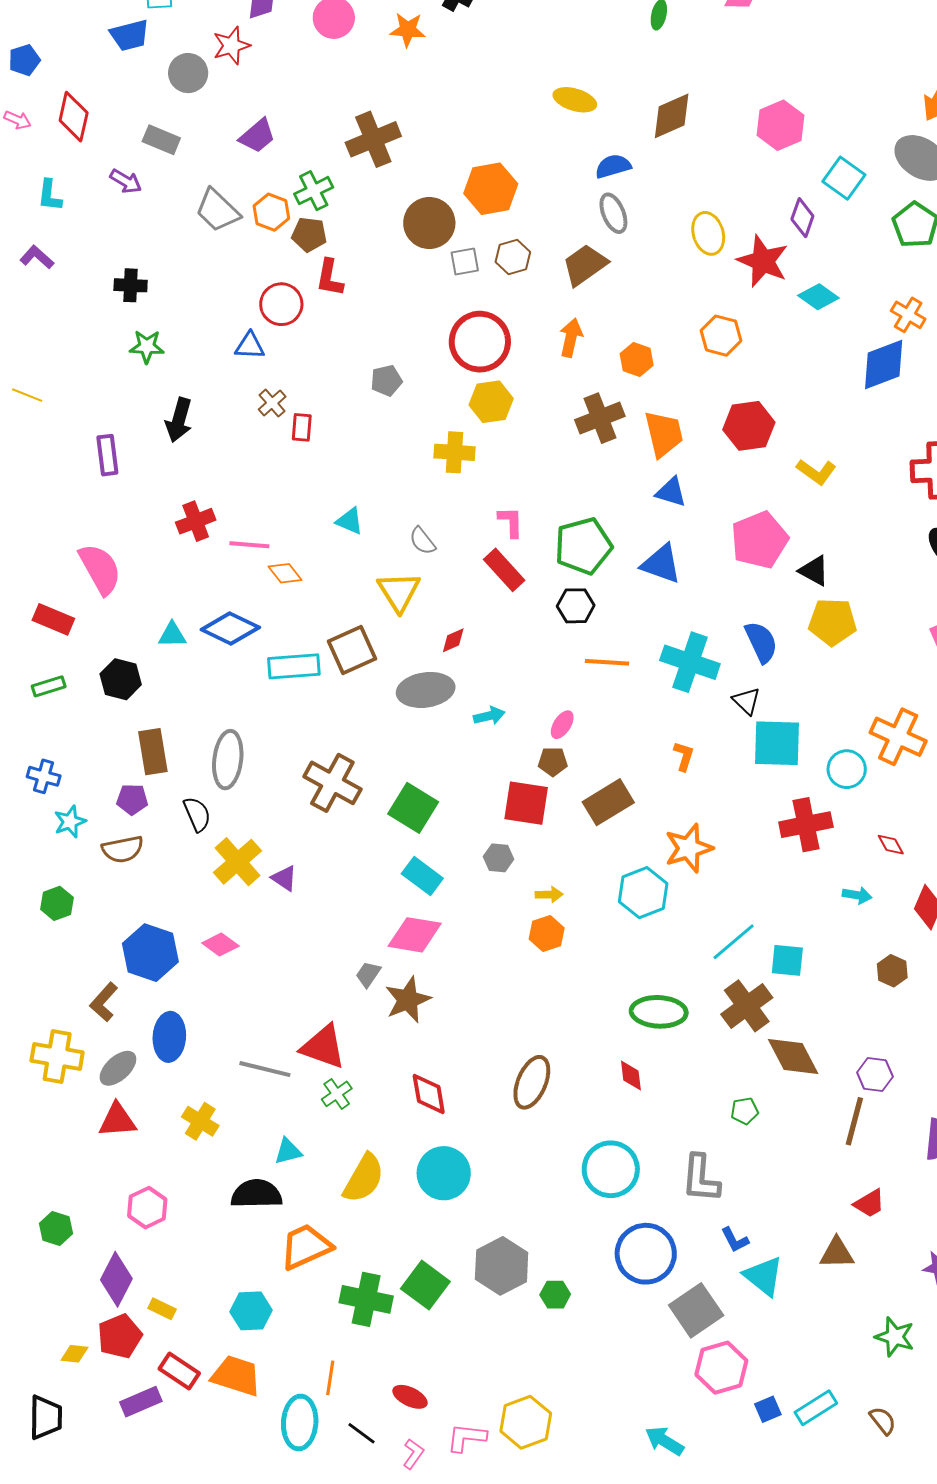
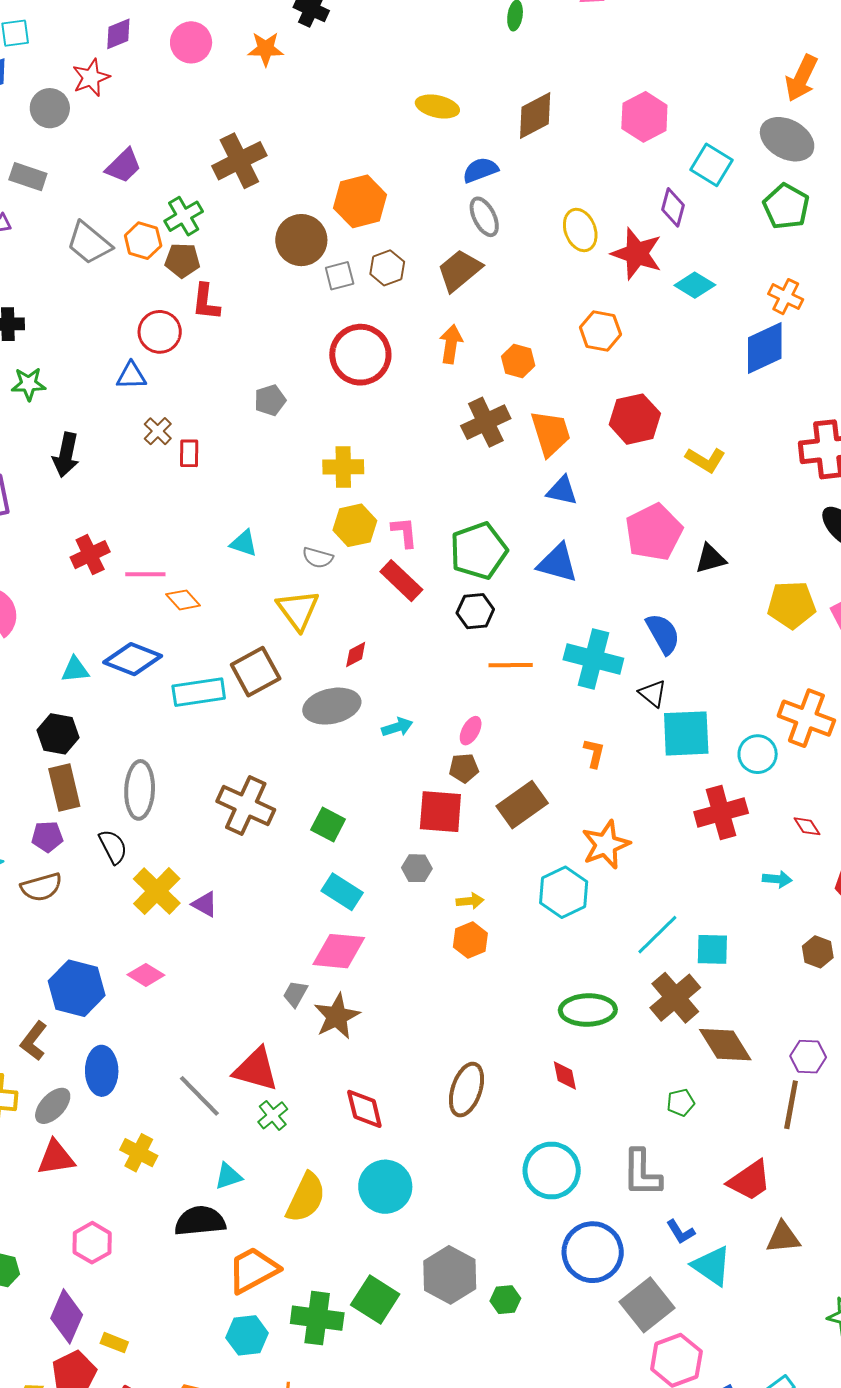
yellow hexagon: (491, 402) -> (355, 525), moved
gray semicircle: (422, 541) -> (318, 558), turned -32
black triangle: (814, 571) -> (711, 559), turned -40
yellow pentagon: (832, 622) -> (791, 605), moved
black hexagon: (121, 679) -> (58, 734), moved
green square: (413, 808) -> (328, 825), size x0.7
gray line: (265, 1069) -> (199, 1096), turned 36
red trapezoid: (869, 1203) -> (750, 1180), moved, size x1.4
cyan hexagon: (251, 1311) -> (247, 1335), moved

